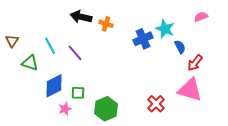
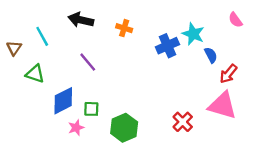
black arrow: (81, 17) -> (81, 20), moved
pink semicircle: (201, 17) -> (235, 20), turned -104
cyan line: (50, 46) -> (42, 36), moved

